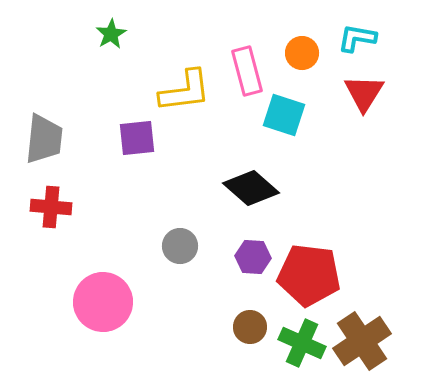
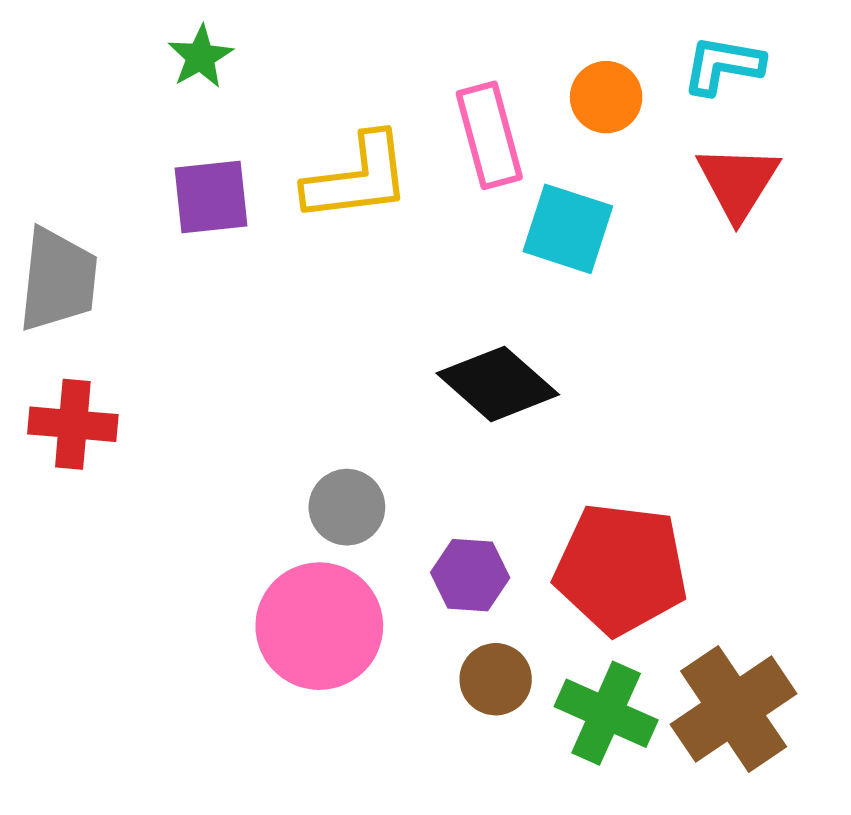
purple square: (137, 138) -> (211, 197), moved
purple hexagon: (253, 257) -> (470, 575), moved
pink circle: (103, 302) -> (319, 626), moved

